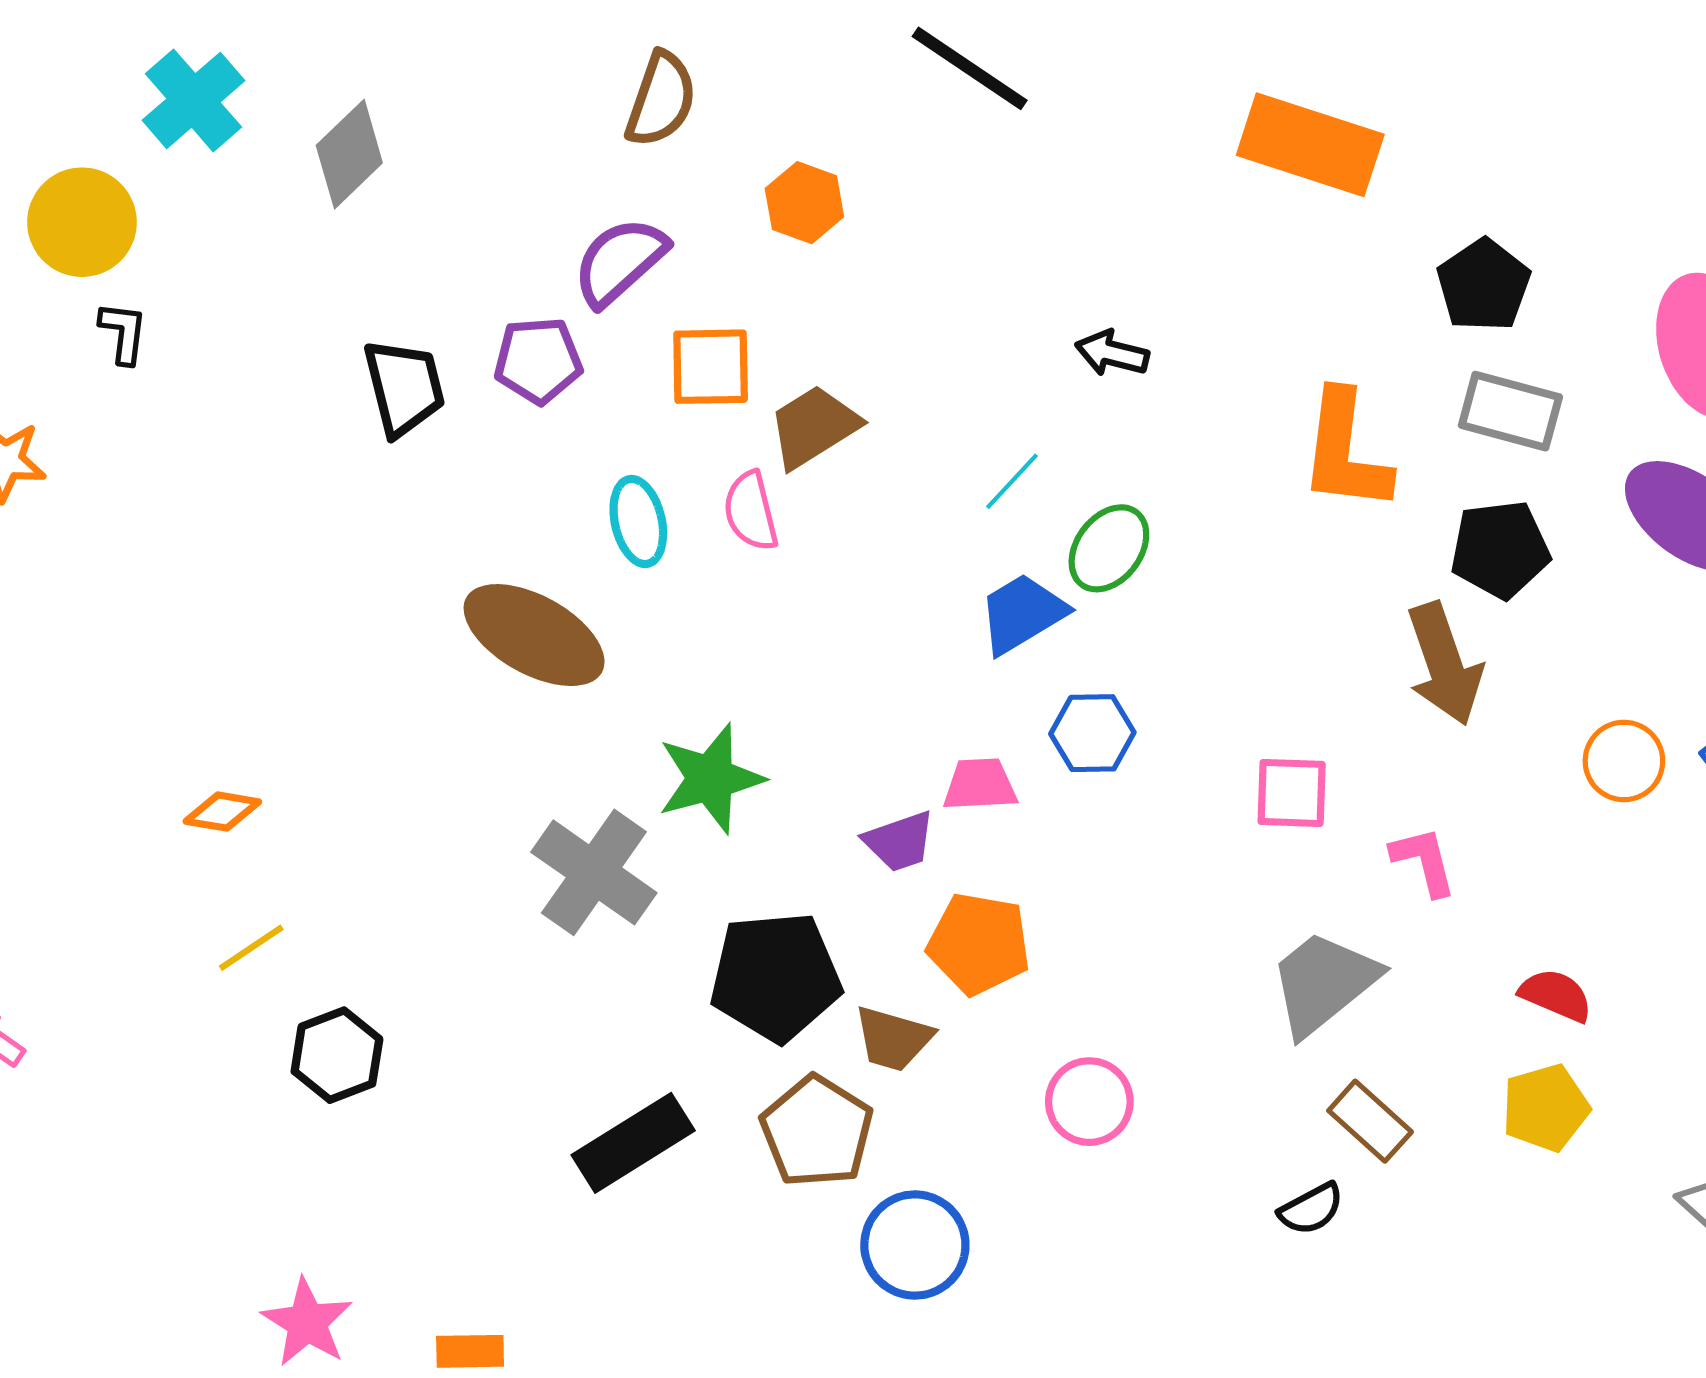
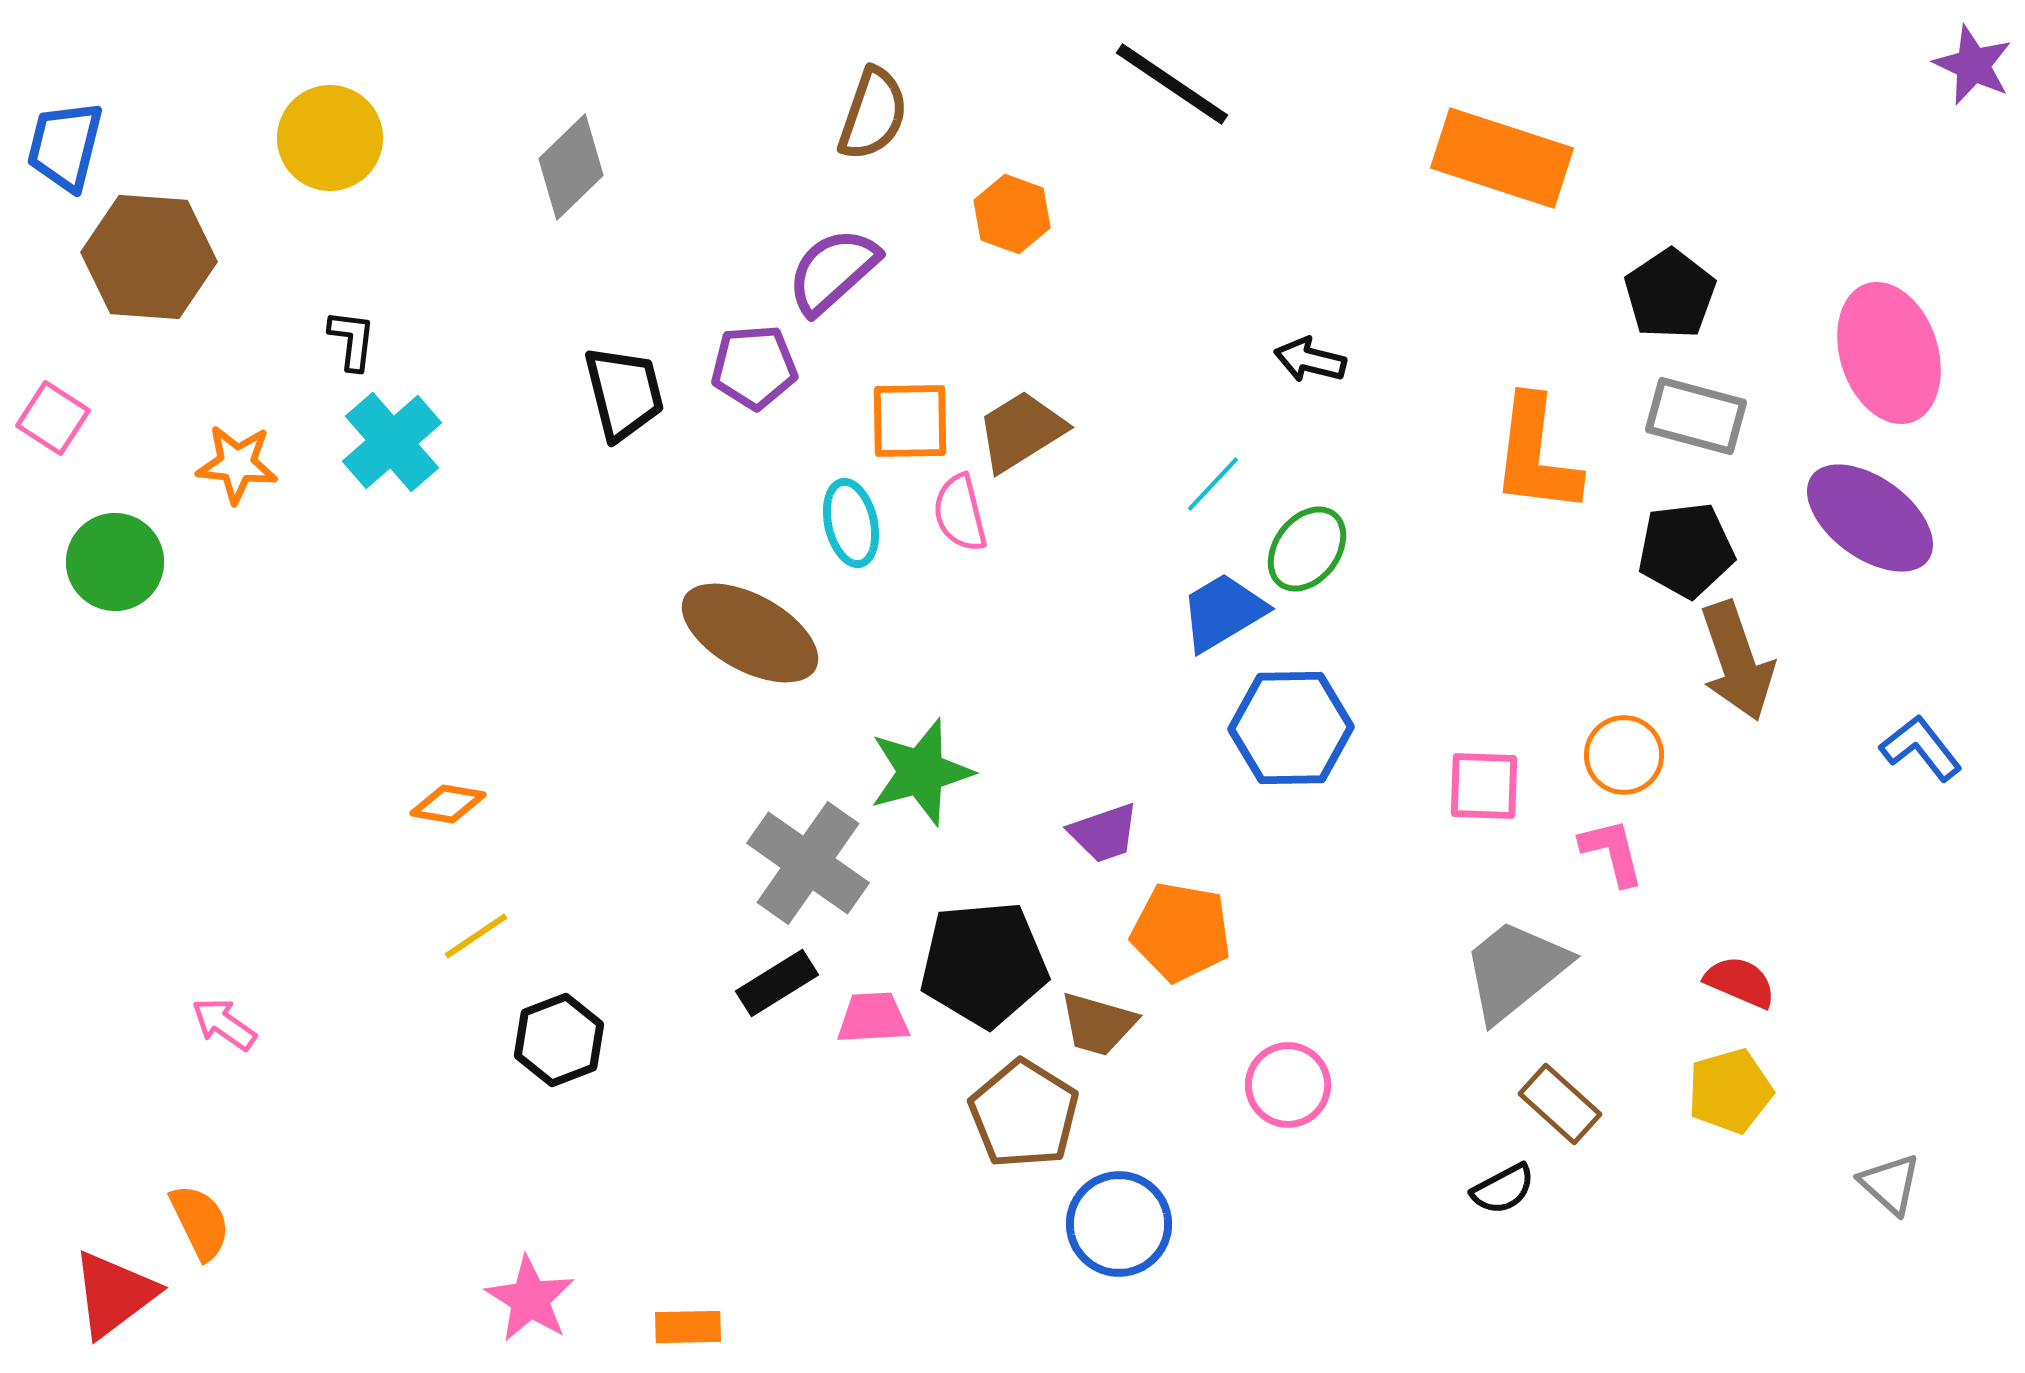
cyan cross: (193, 100) -> (392, 442), moved
yellow circle: (82, 222) -> (330, 138), moved
orange square: (711, 367) -> (910, 421), moved
brown arrow: (1444, 664) -> (1737, 661), moved
blue hexagon: (1092, 733) -> (1291, 728), size x1.5
orange circle: (1624, 761) -> (1624, 755), moved
pink trapezoid: (980, 785) -> (873, 1018), moved
black rectangle: (633, 1143) -> (777, 983), moved, size x0.7

